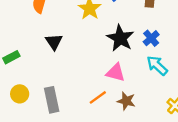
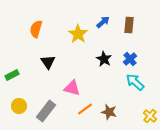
black star: (120, 38) -> (104, 59), size x0.7
pink triangle: (116, 73) -> (72, 88), moved
gray rectangle: (52, 100) -> (46, 111), turned 50

